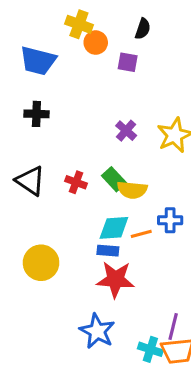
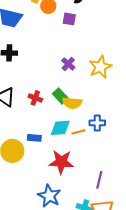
blue rectangle: (108, 251) -> (34, 138), moved
purple line: (173, 327) -> (99, 180), moved

